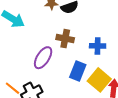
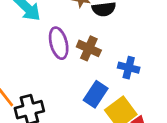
purple ellipse: (43, 58) -> (59, 43), moved, turned -60

